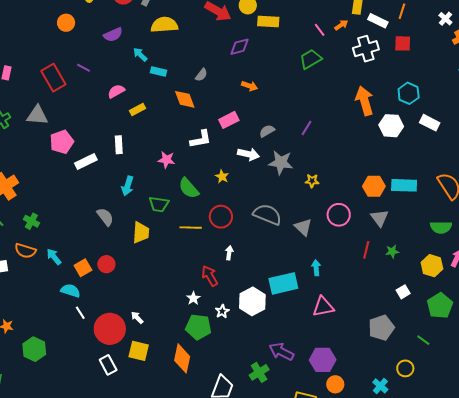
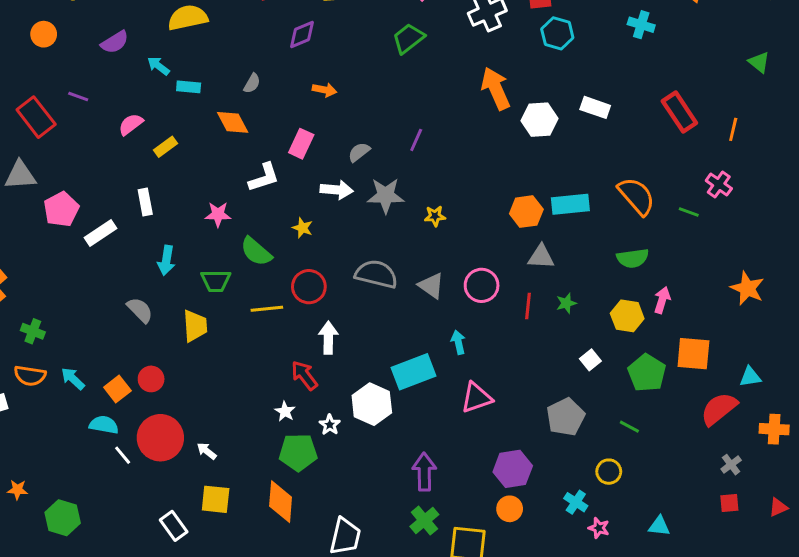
cyan hexagon: (409, 93) -> (557, 33), moved
pink rectangle: (229, 120) -> (301, 144), turned -30
pink circle: (339, 215) -> (482, 285), moved
gray triangle: (380, 218) -> (541, 257), turned -42
white arrow: (229, 253) -> (328, 338), size x1.5
red circle: (110, 329) -> (160, 438), moved
purple arrow: (281, 352) -> (424, 472), turned 70
purple hexagon: (323, 360) -> (513, 469), moved
green cross: (259, 372) -> (424, 520), moved

